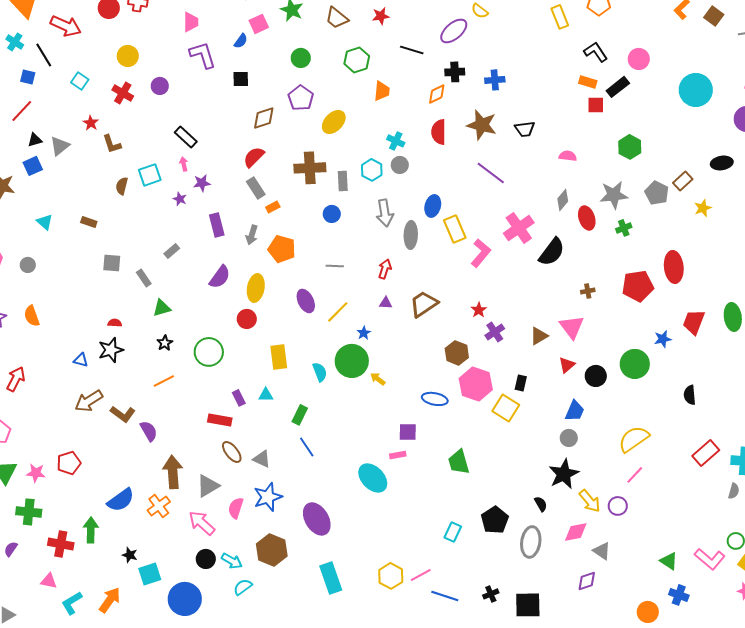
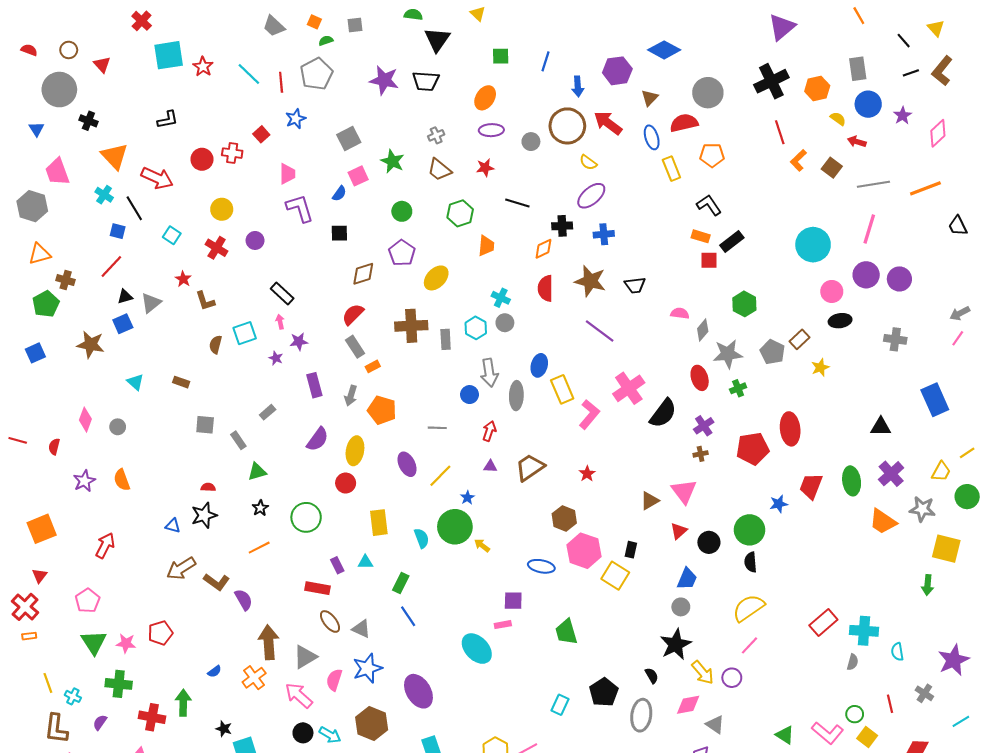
purple ellipse: (454, 31) -> (591, 196), moved
pink circle: (639, 59) -> (832, 291), moved
gray diamond: (563, 200) -> (703, 330), moved
blue circle: (332, 214) -> (469, 395), moved
purple cross: (495, 332) -> (704, 426), moved
black semicircle: (690, 395) -> (751, 562), moved
blue semicircle: (121, 500) -> (214, 671), size x0.5

